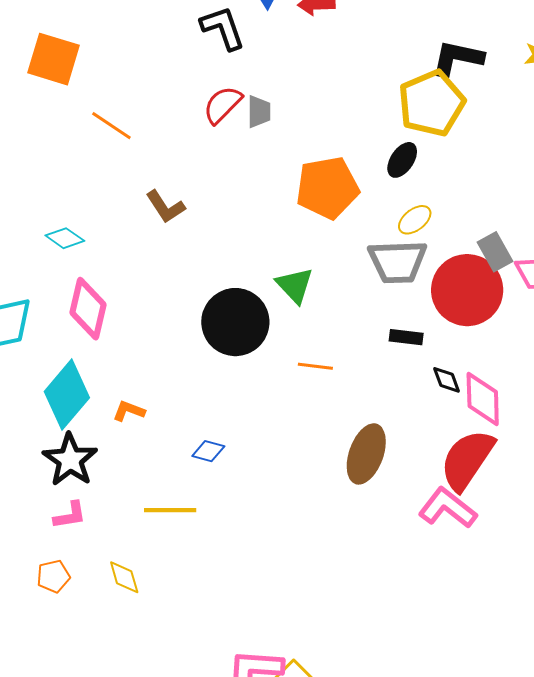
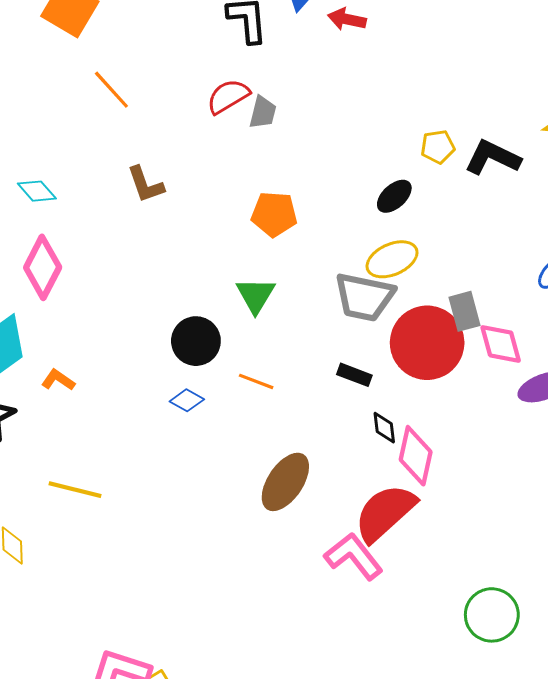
black L-shape: (457, 58) -> (493, 157), moved
yellow pentagon: (431, 103) -> (438, 147), size x0.5
orange pentagon: (327, 188) -> (274, 214), moved, size x0.7
yellow ellipse: (415, 220) -> (392, 259), size x1.4
black circle: (235, 322) -> (196, 341), moved, size x0.7
blue diamond: (208, 451) -> (187, 400), moved

